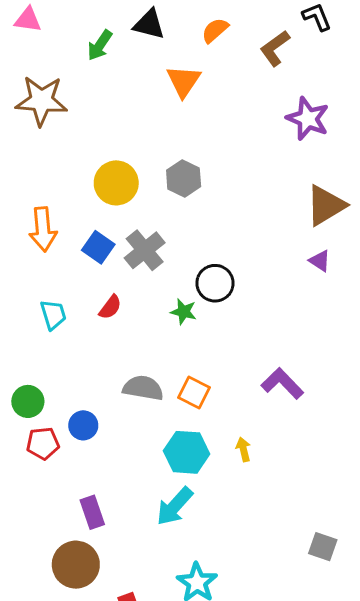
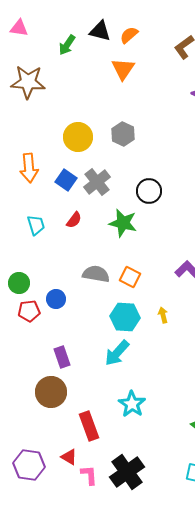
orange semicircle: (215, 30) -> (129, 35), moved
black circle: (215, 283) -> (149, 191), moved
green star: (184, 312) -> (123, 223), size x1.6

